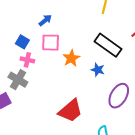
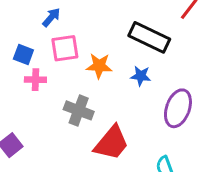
orange star: (71, 58) -> (99, 66), turned -30
gray cross: (18, 80) -> (79, 110), moved

